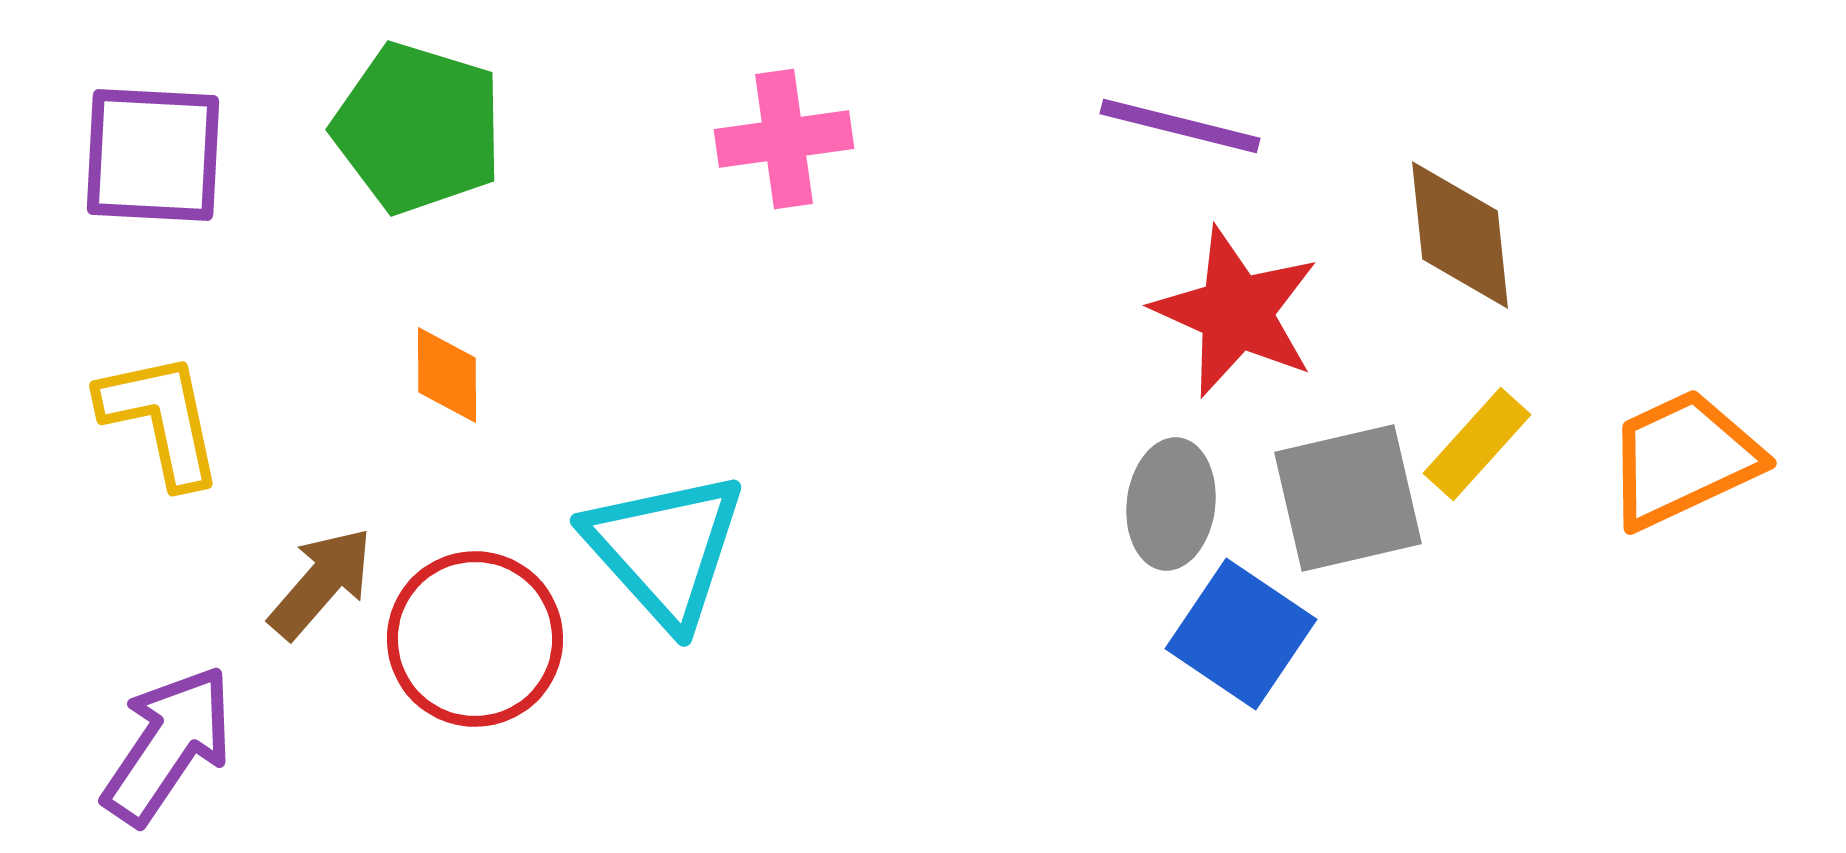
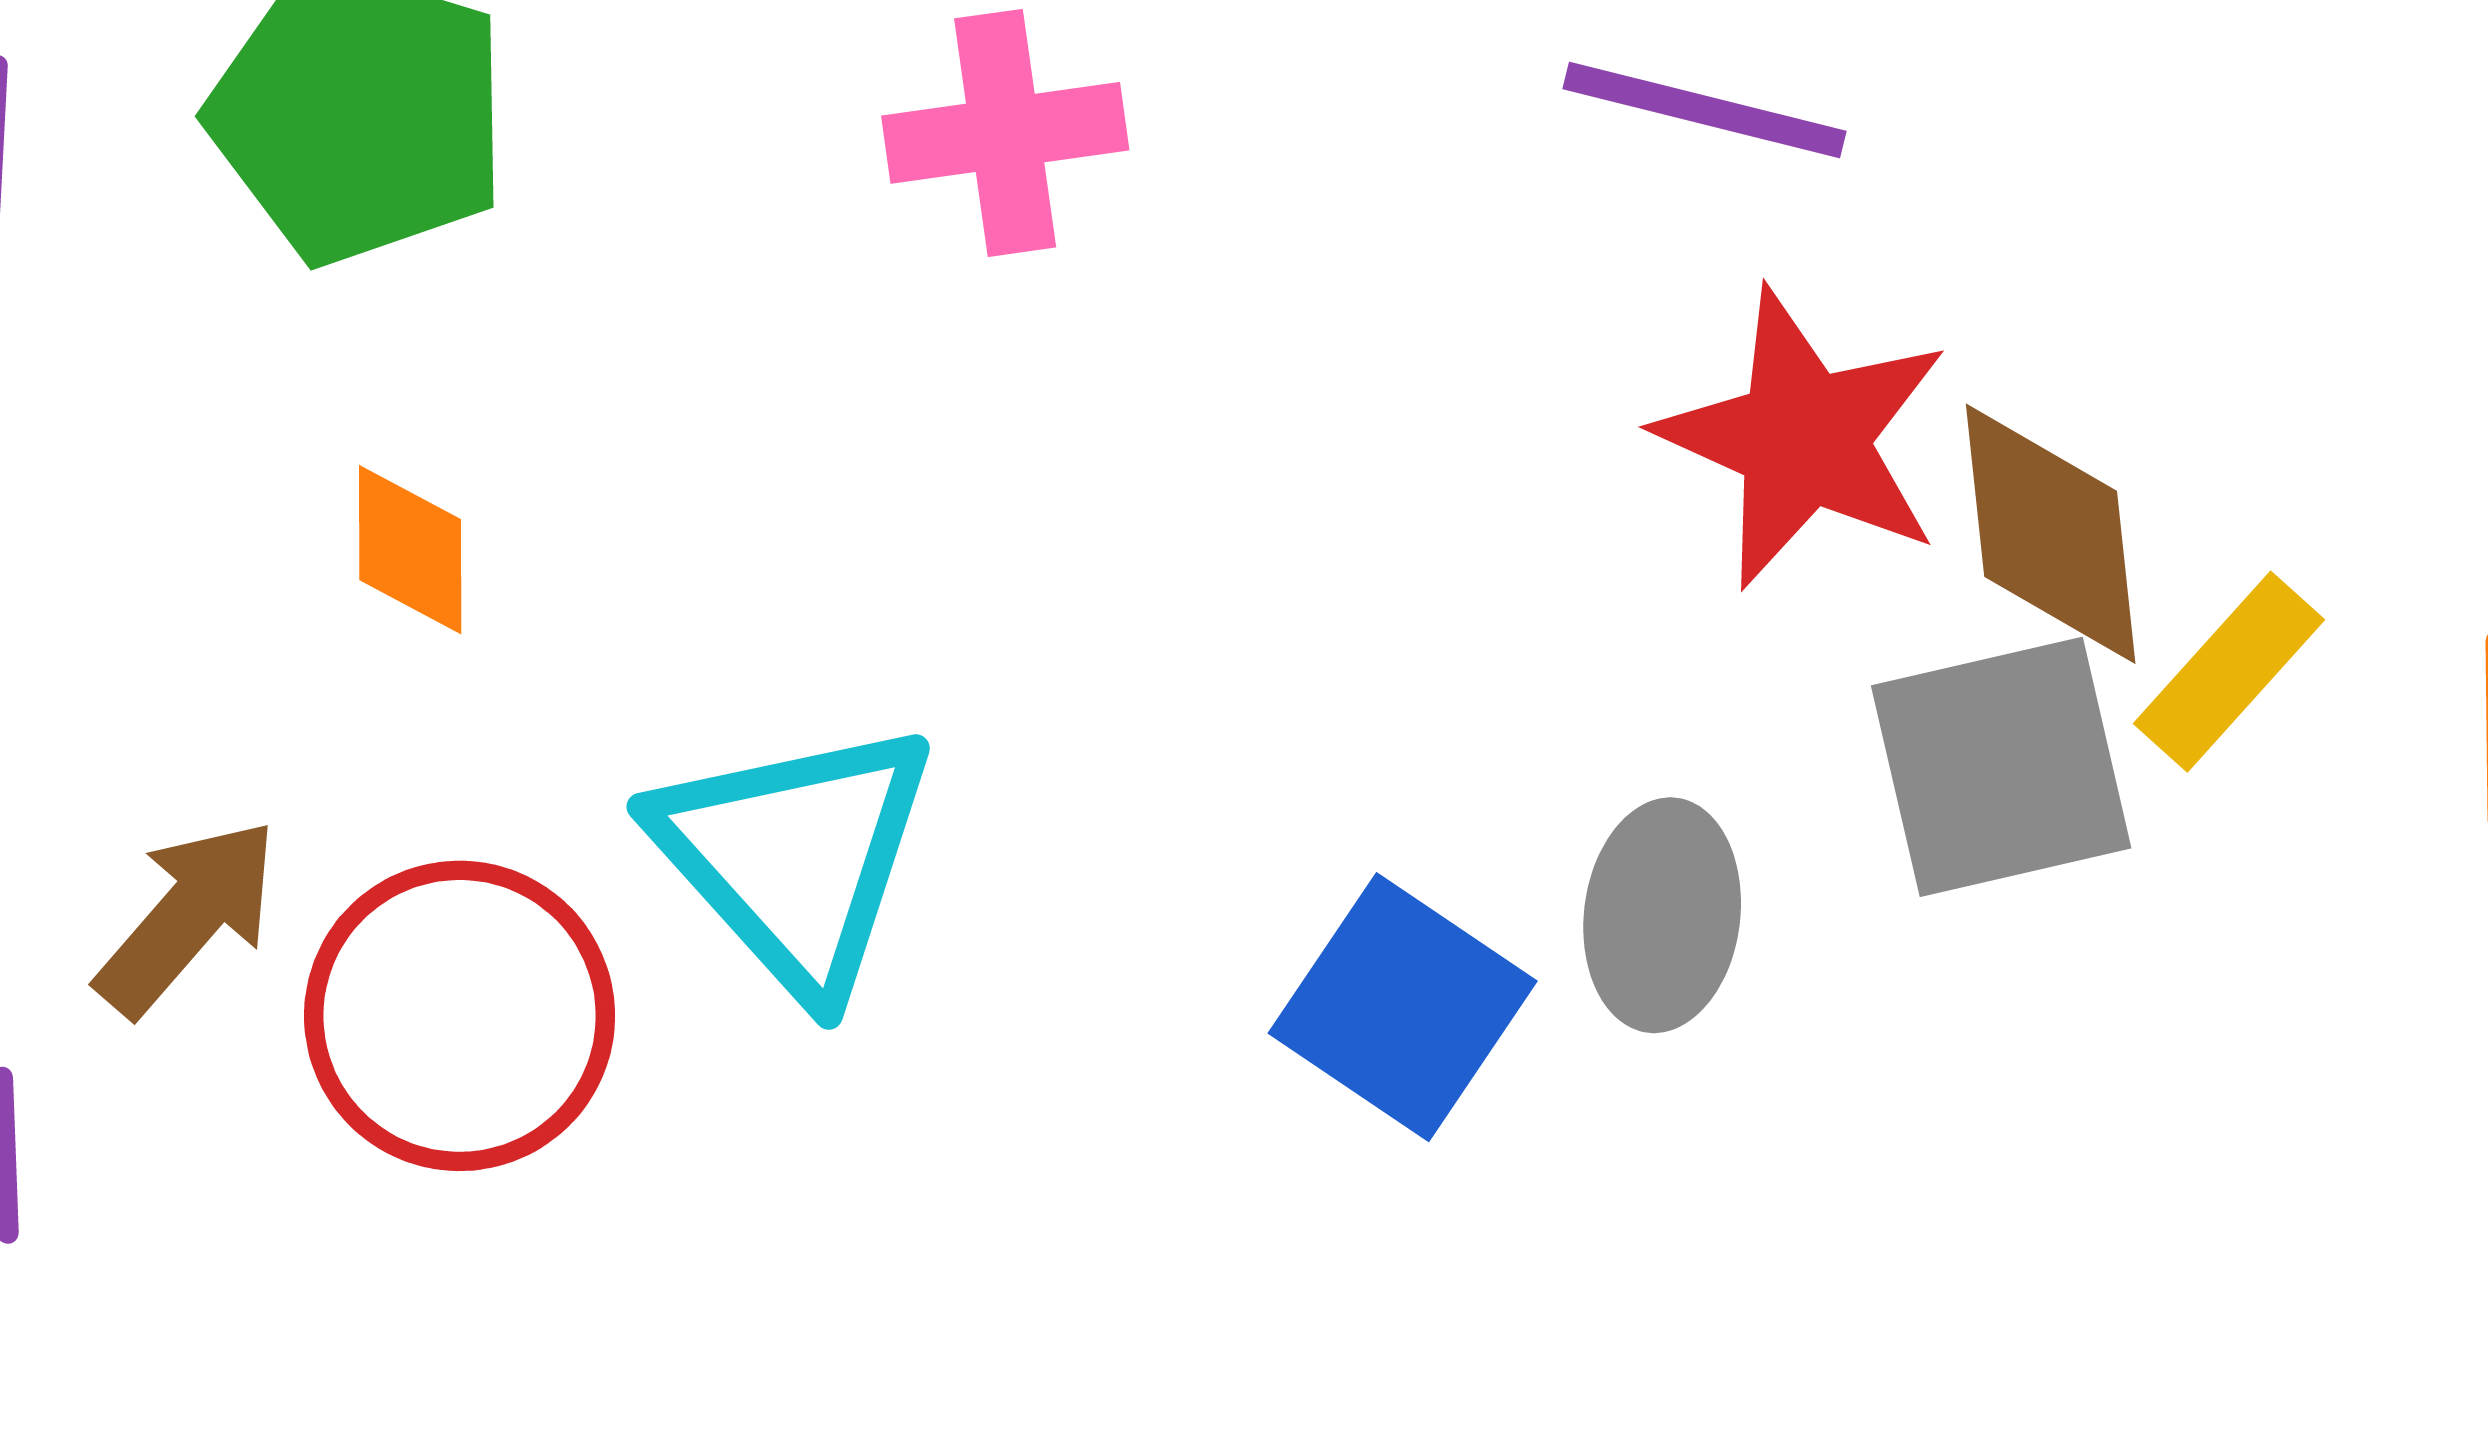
brown diamond: (1460, 235) -> (2051, 534), moved
gray ellipse: (1171, 504) -> (1662, 915), moved
blue square: (1241, 634) -> (1403, 1007), moved

